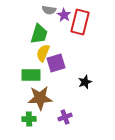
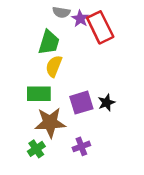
red rectangle: (80, 22) -> (100, 27), turned -40
purple square: (56, 63) -> (81, 103), moved
green cross: (29, 119) -> (36, 149), turned -32

